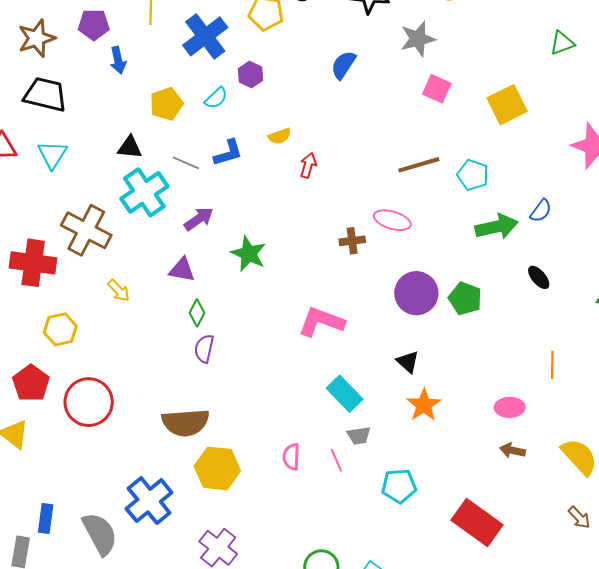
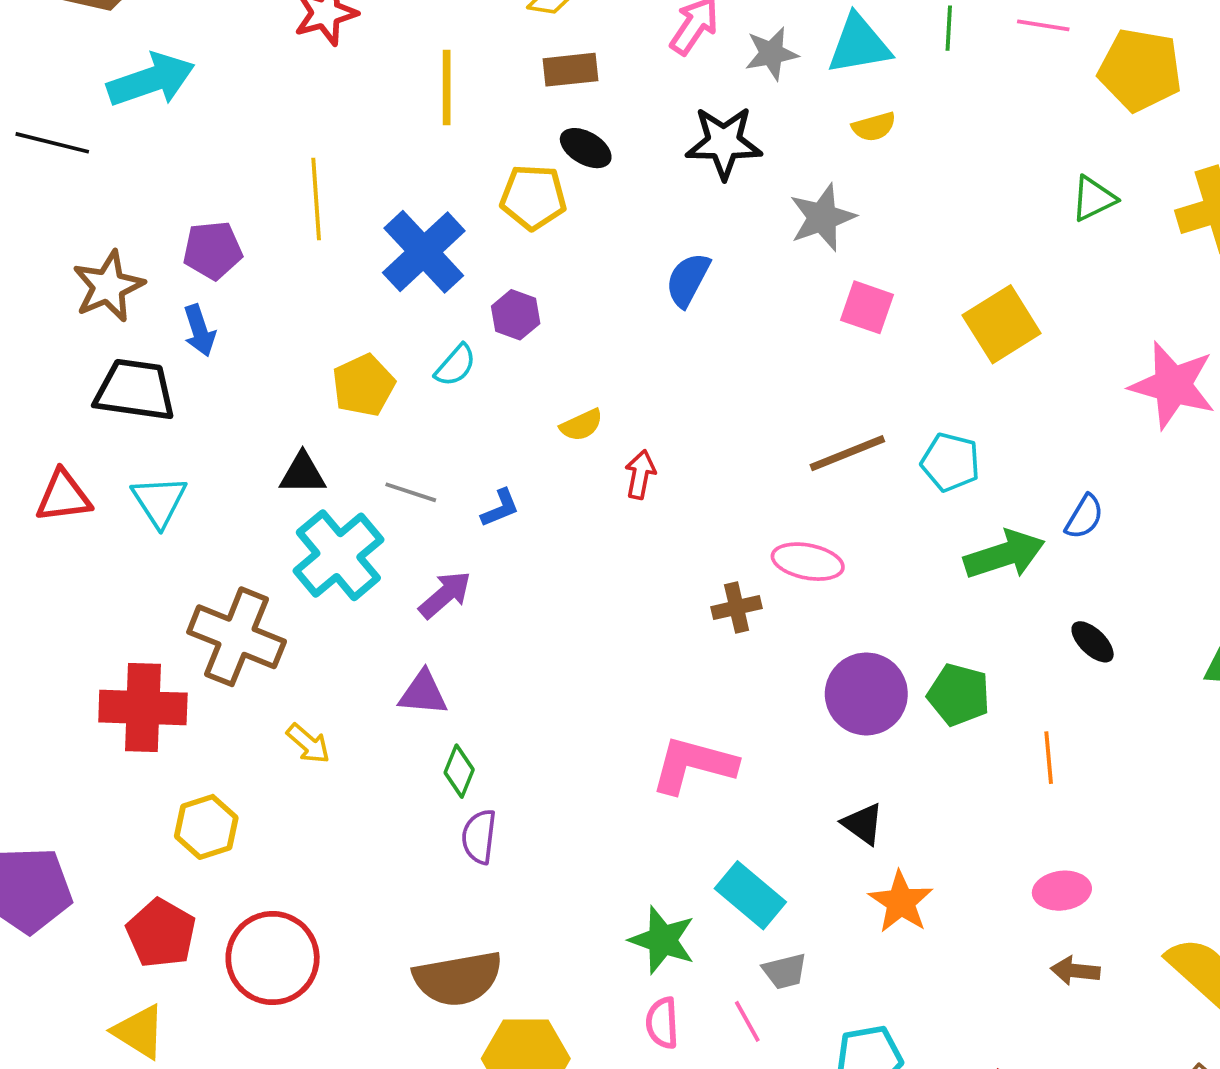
blue arrow: (118, 60) -> (199, 330), moved
blue L-shape: (228, 153) -> (500, 508), moved, size x0.7
green star: (249, 254) -> (662, 940), moved
orange line: (552, 365) -> (1049, 758), moved

